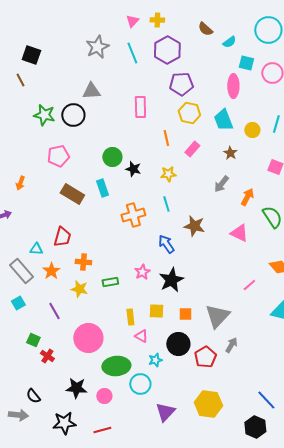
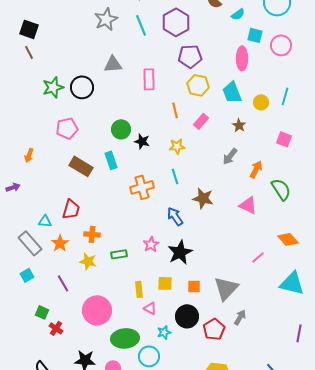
black square: (31, 55) -> (29, 29), moved
gray triangle: (91, 91) -> (113, 64), moved
green star: (44, 115) -> (53, 87), turned -30

